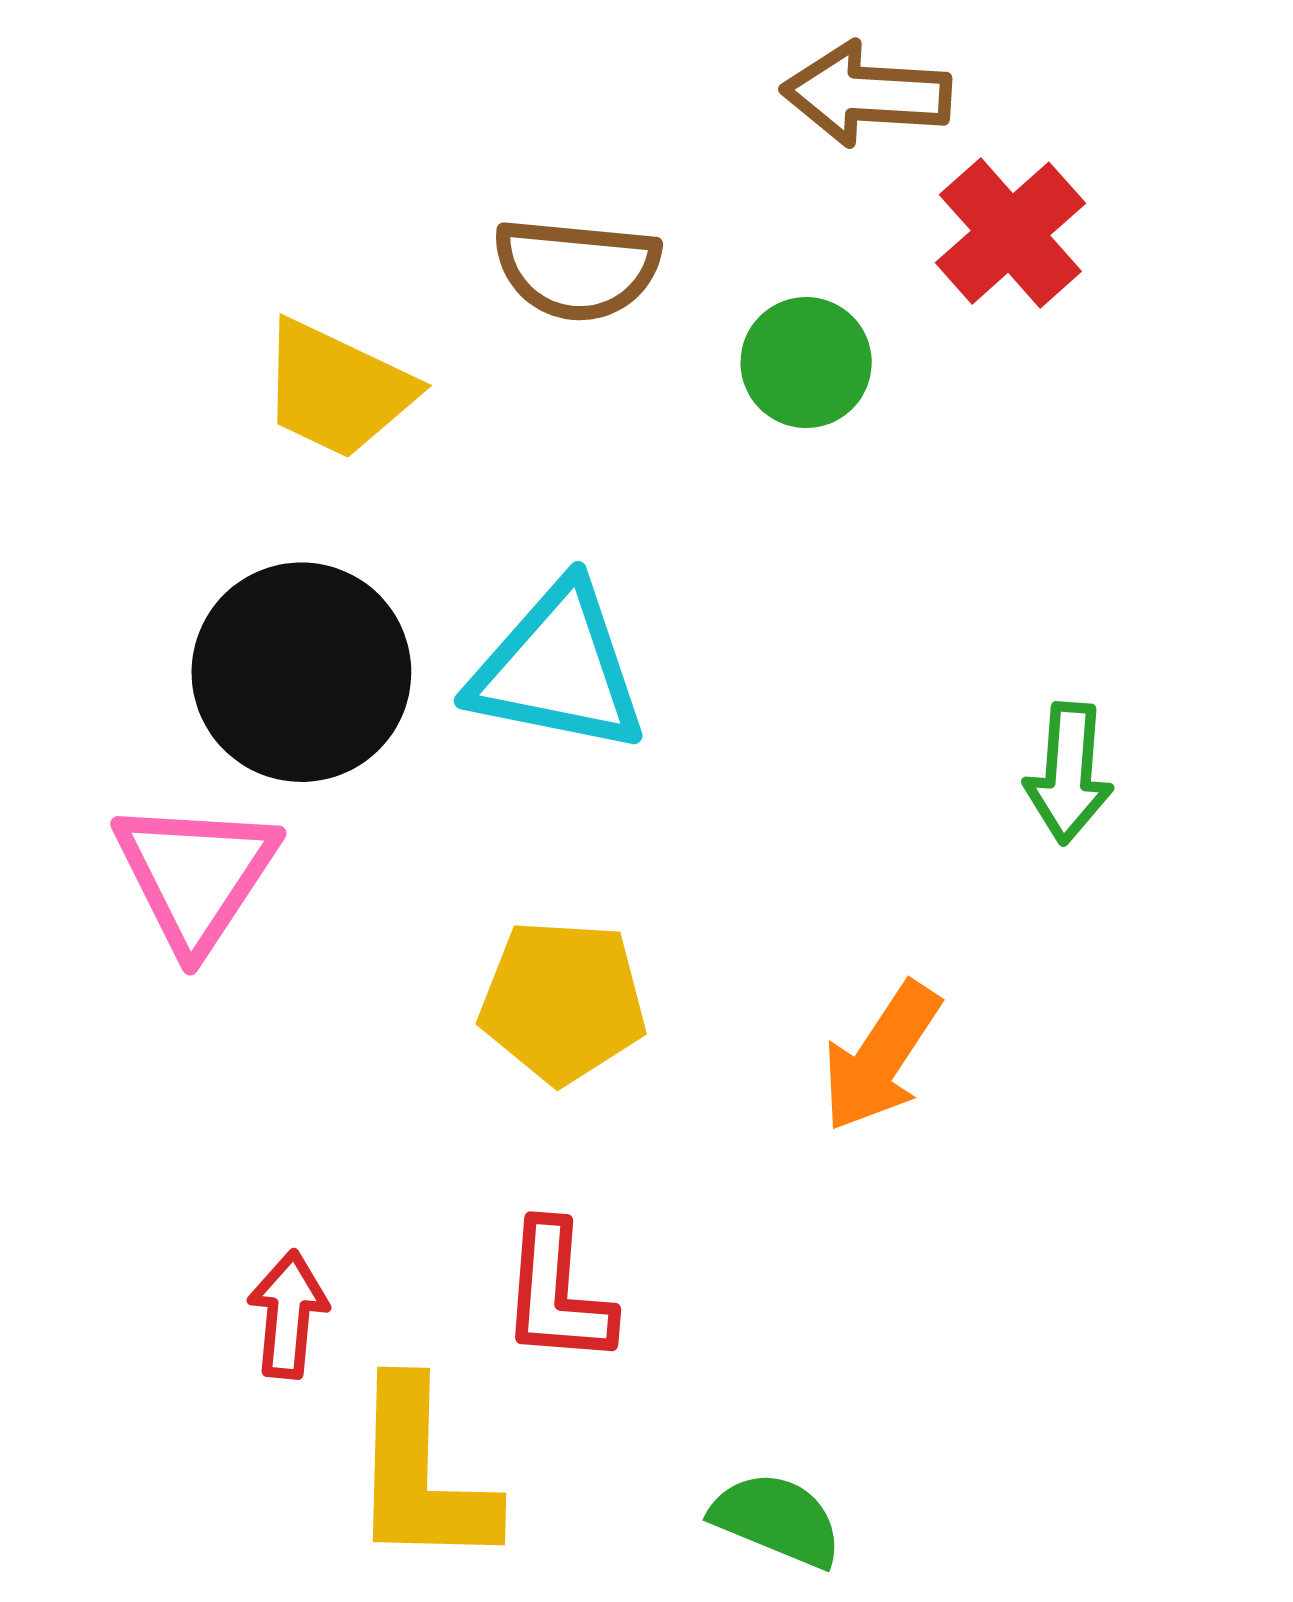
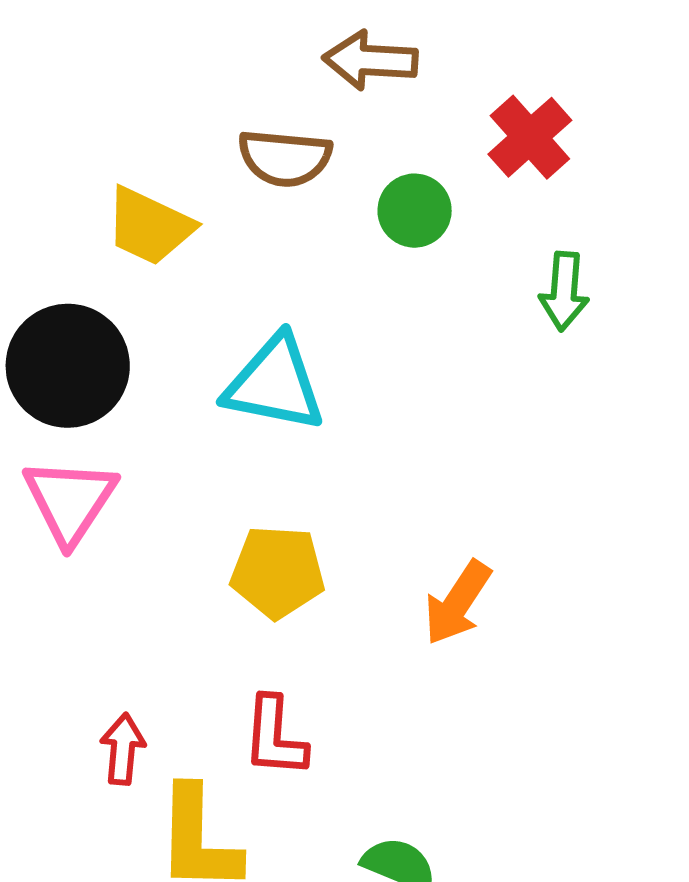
brown arrow: (866, 94) -> (370, 60), moved
black circle: (301, 672) -> (68, 366), moved
green arrow: (1069, 773) -> (564, 291), moved

